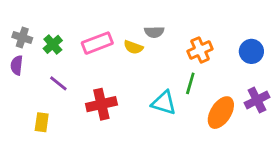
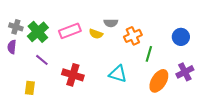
green cross: (53, 44) -> (38, 32), size x1.5
orange cross: (200, 50) -> (133, 36), moved
green line: (190, 83) -> (149, 54), moved
red cross: (101, 104) -> (73, 75), turned 30

